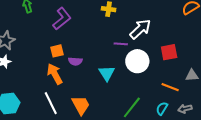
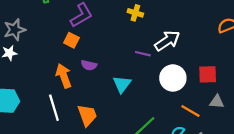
orange square: (57, 51) -> (71, 40), moved, turned 32
red square: (169, 52) -> (208, 74), moved
white circle: (137, 61) -> (173, 78), moved

